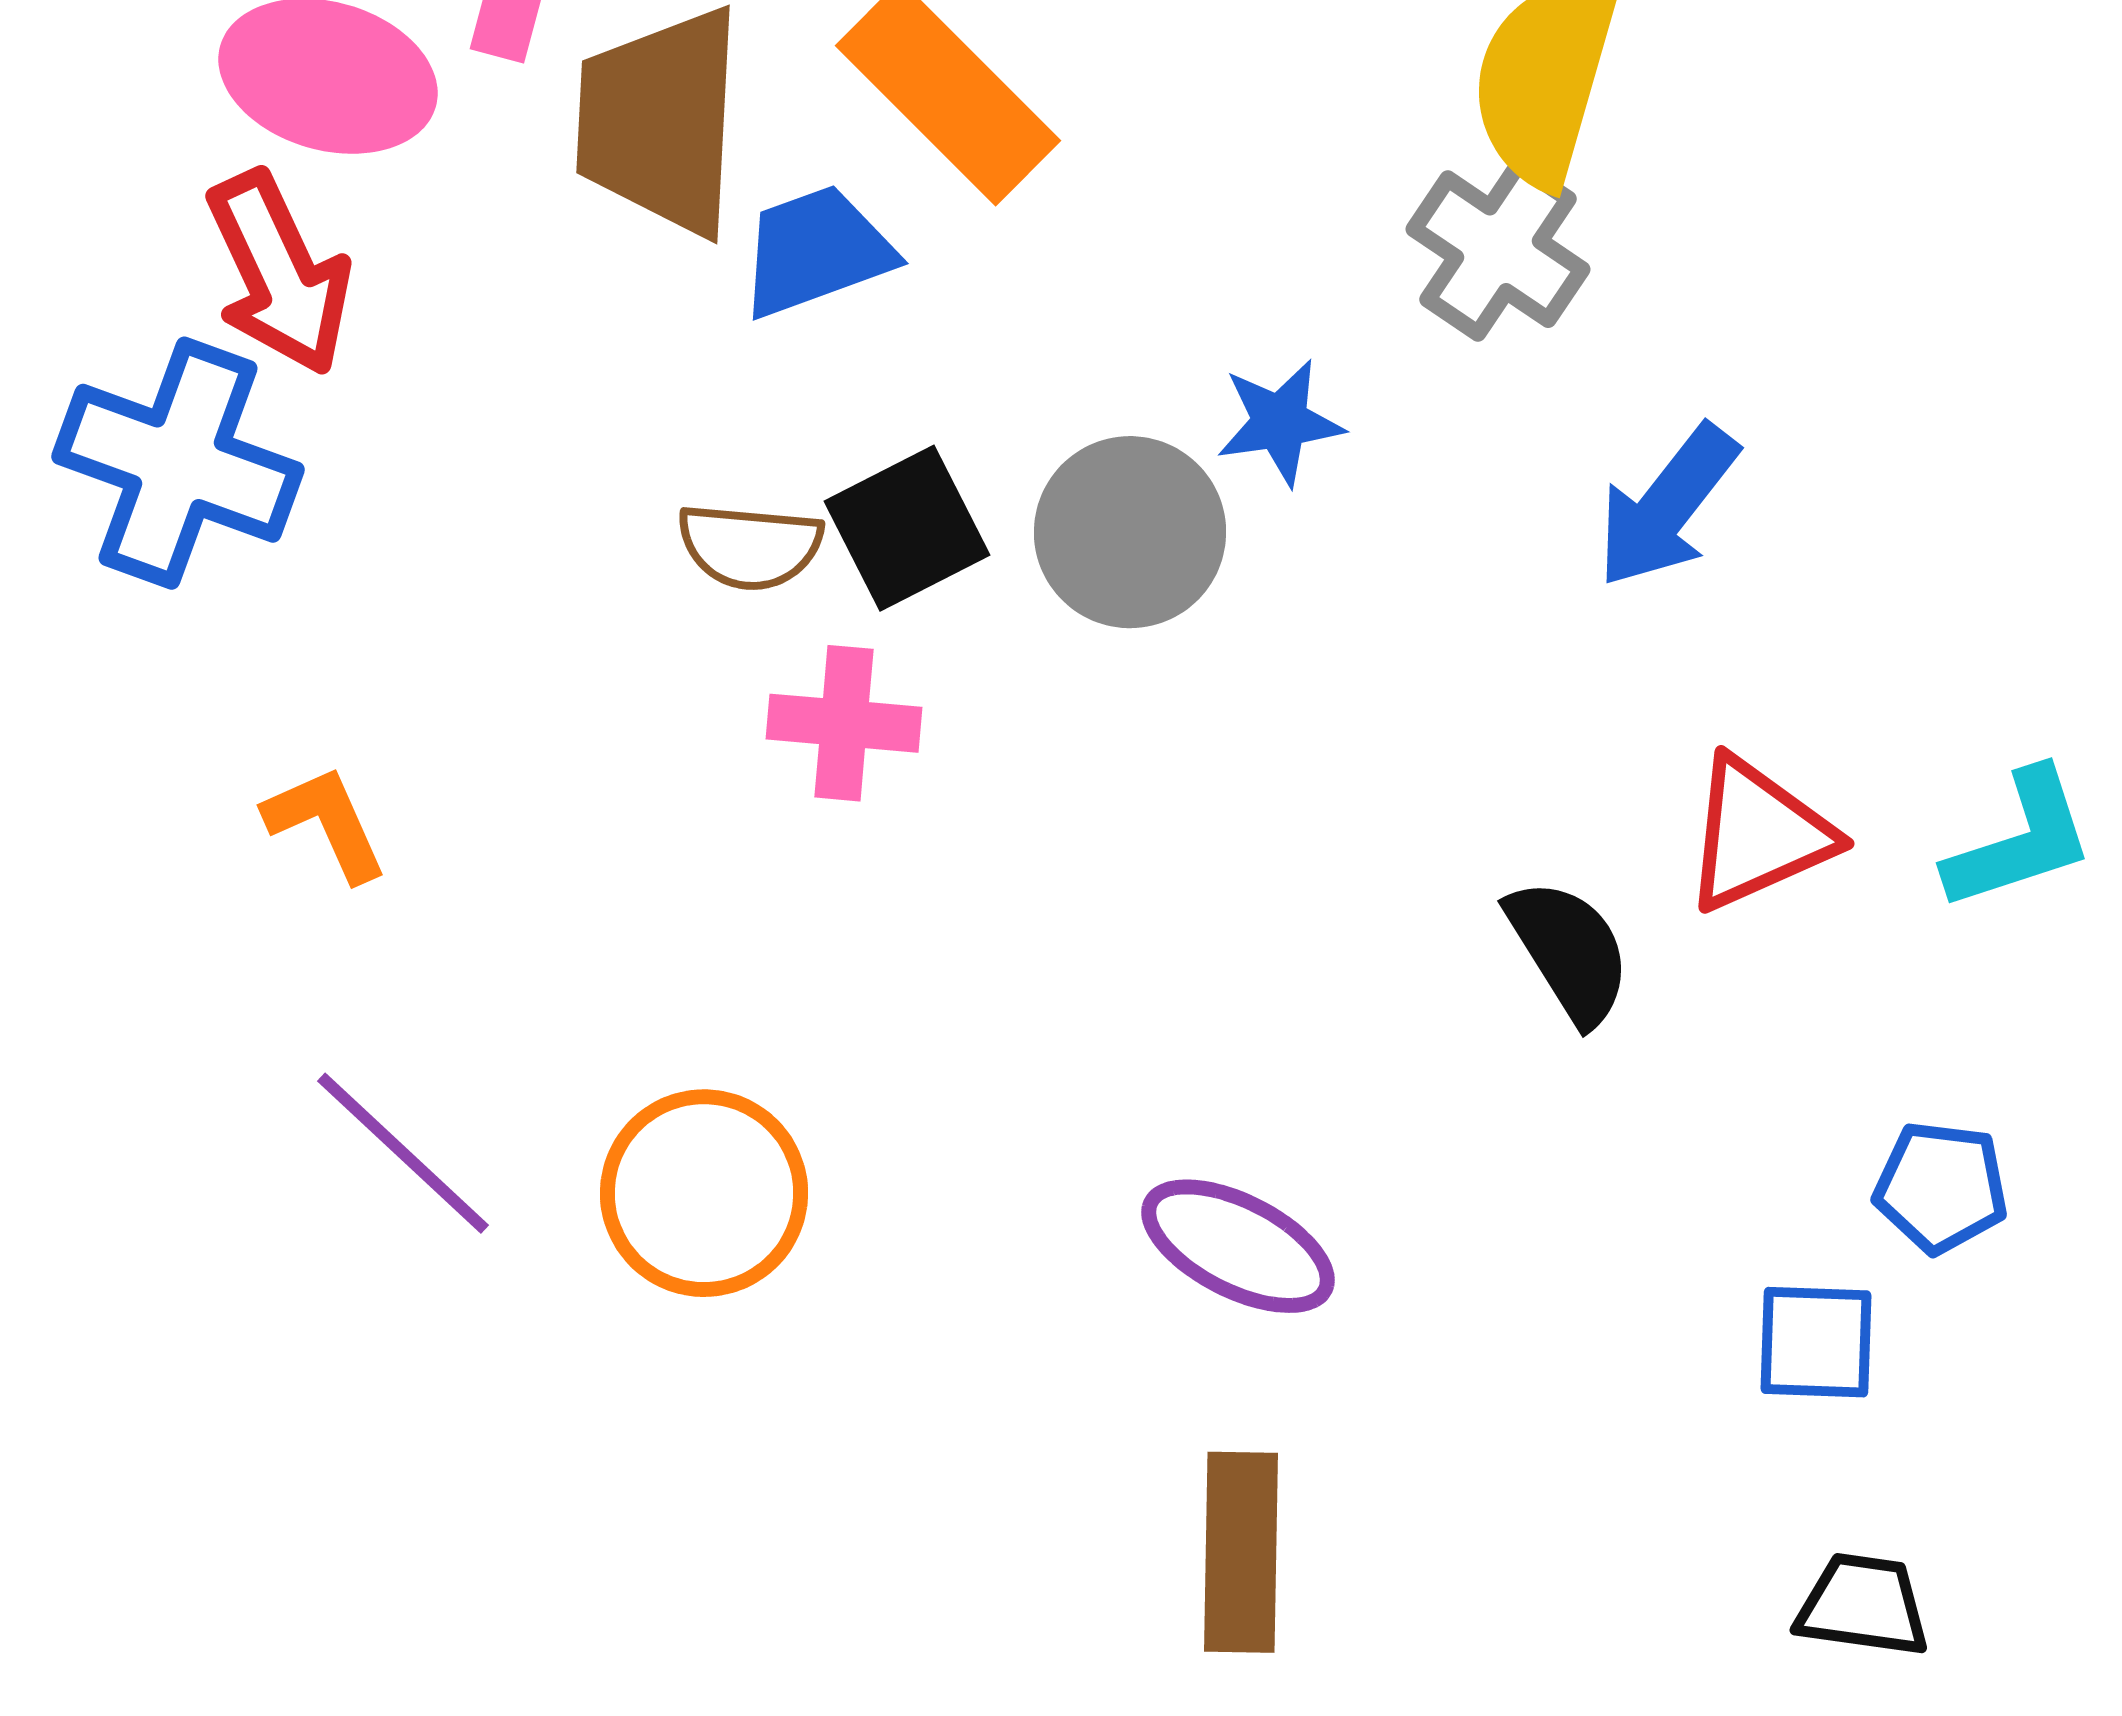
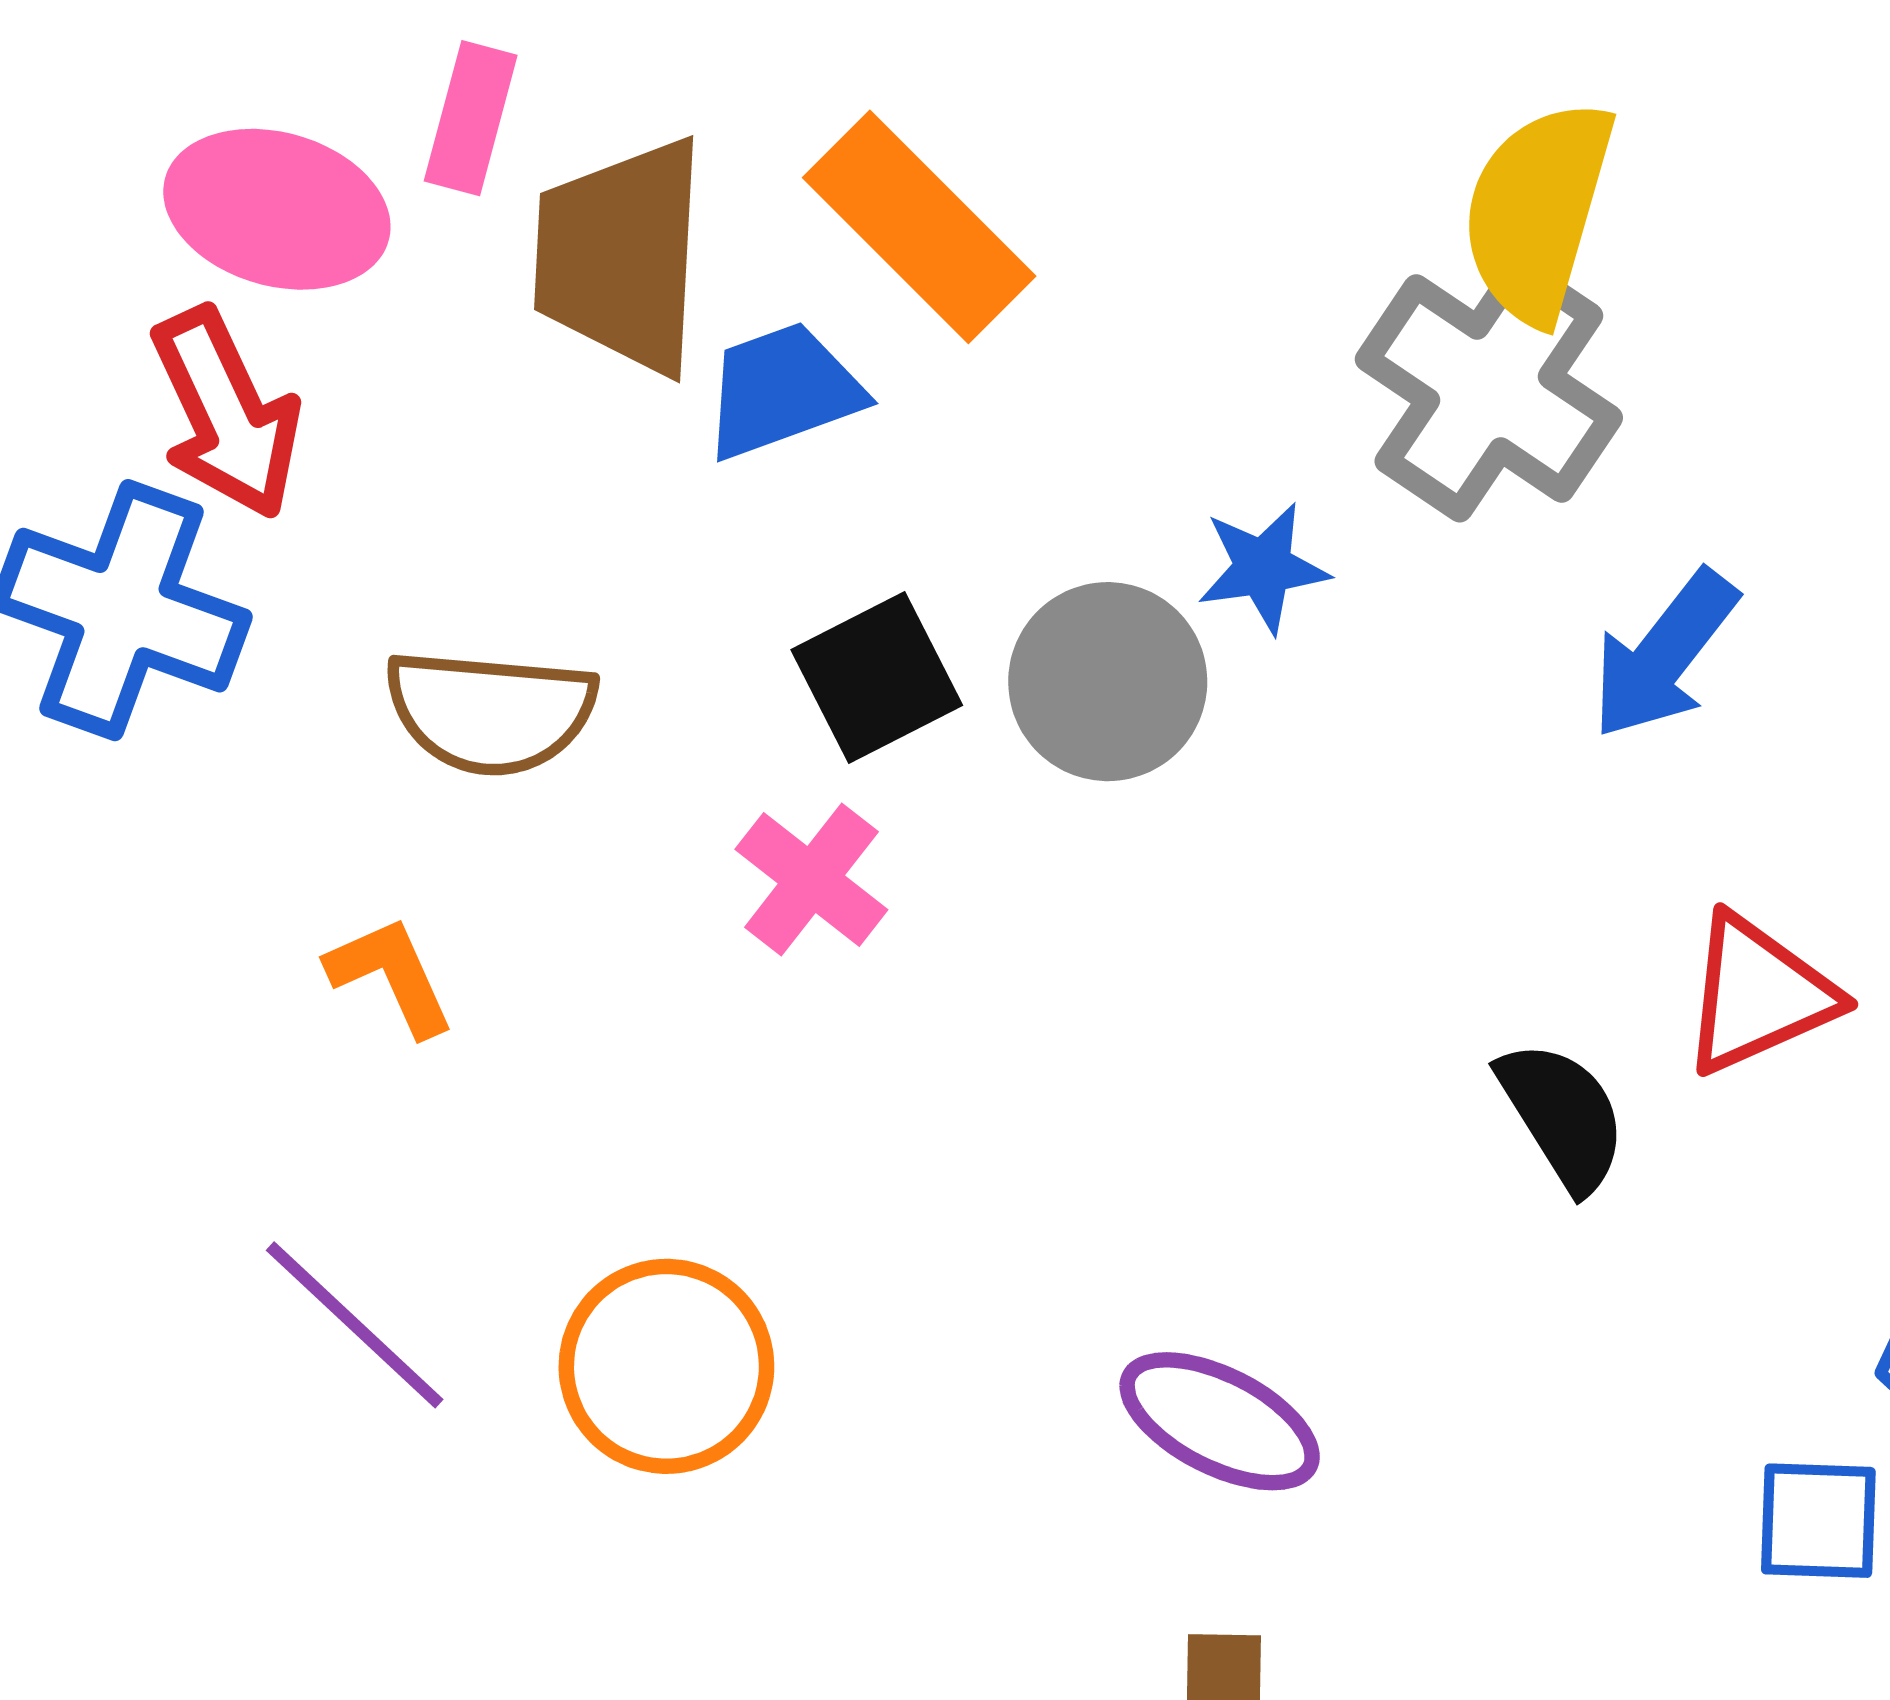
gray cross: (1498, 249) -> (1489, 388), size x1.4
brown semicircle: (750, 546) -> (490, 712), moved, size x1.4
pink cross: (844, 723) -> (811, 879), turned 33
orange L-shape: (326, 823) -> (391, 976), moved

